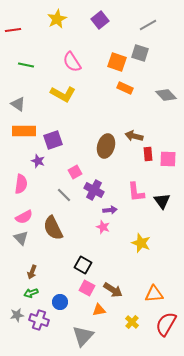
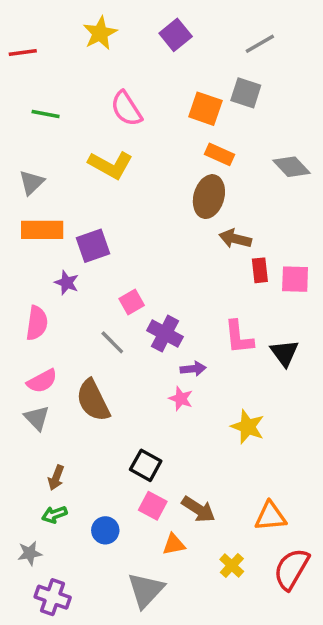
gray triangle: (18, 104) -> (31, 182), turned 42
brown ellipse: (106, 146) -> (209, 197), moved
purple cross: (39, 320) -> (53, 597), moved

